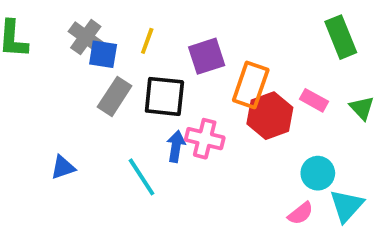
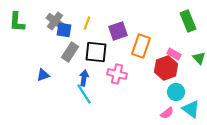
red hexagon: (270, 116) -> (166, 68), moved
blue arrow: (176, 146) -> (84, 78), moved
blue triangle: (63, 167) -> (43, 75), moved
cyan triangle: (347, 206) -> (191, 109), turned -36

